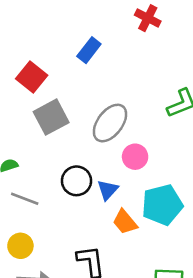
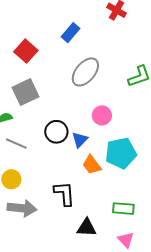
gray square: (51, 117) -> (26, 92), moved
gray ellipse: (110, 123) -> (85, 72), moved

